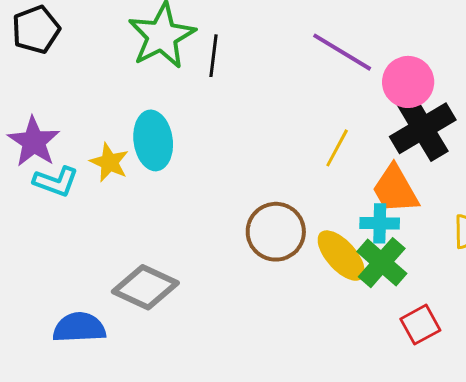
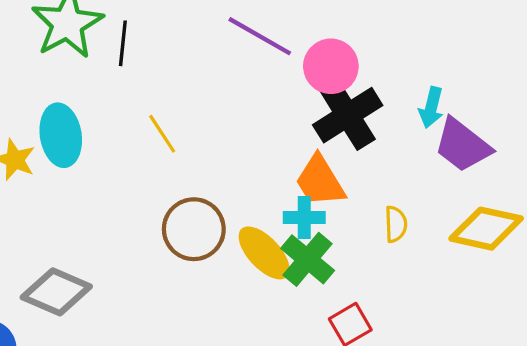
yellow line: (337, 148) -> (162, 134), moved, turned -60

